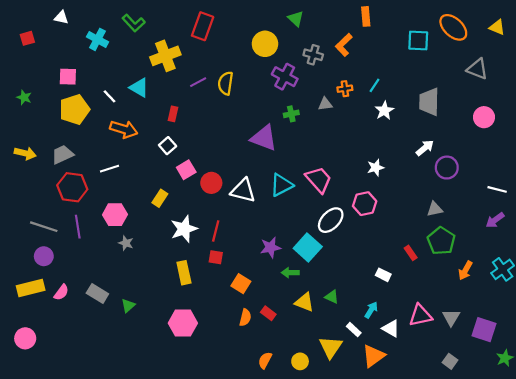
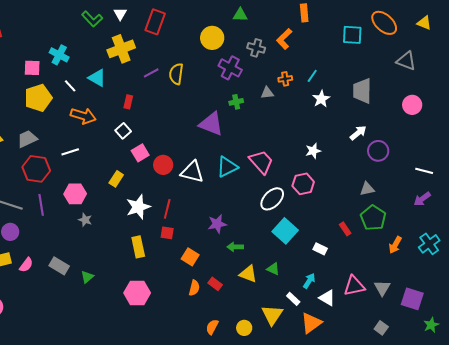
white triangle: (61, 18) -> (120, 14), moved, turned 48
green triangle: (296, 19) -> (240, 15), turned -42
cyan cross: (97, 39) -> (59, 55), moved
cyan square: (308, 247) -> (285, 231), moved

